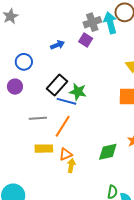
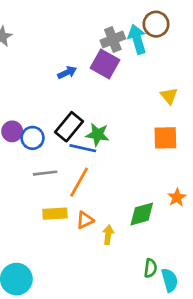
purple square: (86, 40) -> (105, 64), size x1.5
blue circle: (24, 62) -> (33, 138), moved
yellow arrow: (71, 166) -> (108, 235), moved

